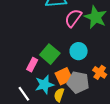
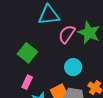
green square: (50, 54) -> (27, 53), moved

